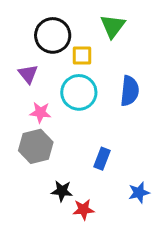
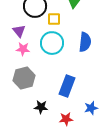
pink star: (40, 112) -> (23, 49), moved
blue rectangle: (102, 159) -> (67, 86), size x1.5
red star: (83, 209) -> (66, 119), moved

